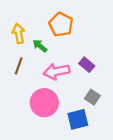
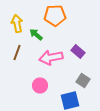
orange pentagon: (61, 25) -> (55, 16), turned -30
pink circle: (44, 103) -> (40, 86), size x0.6

